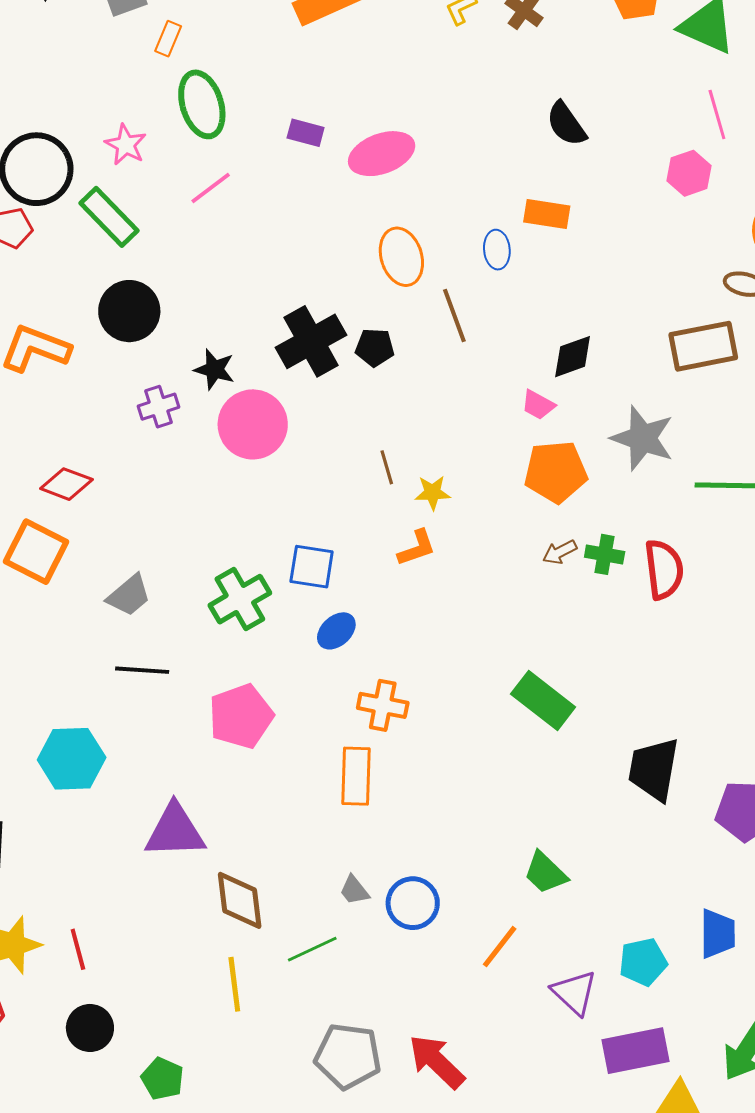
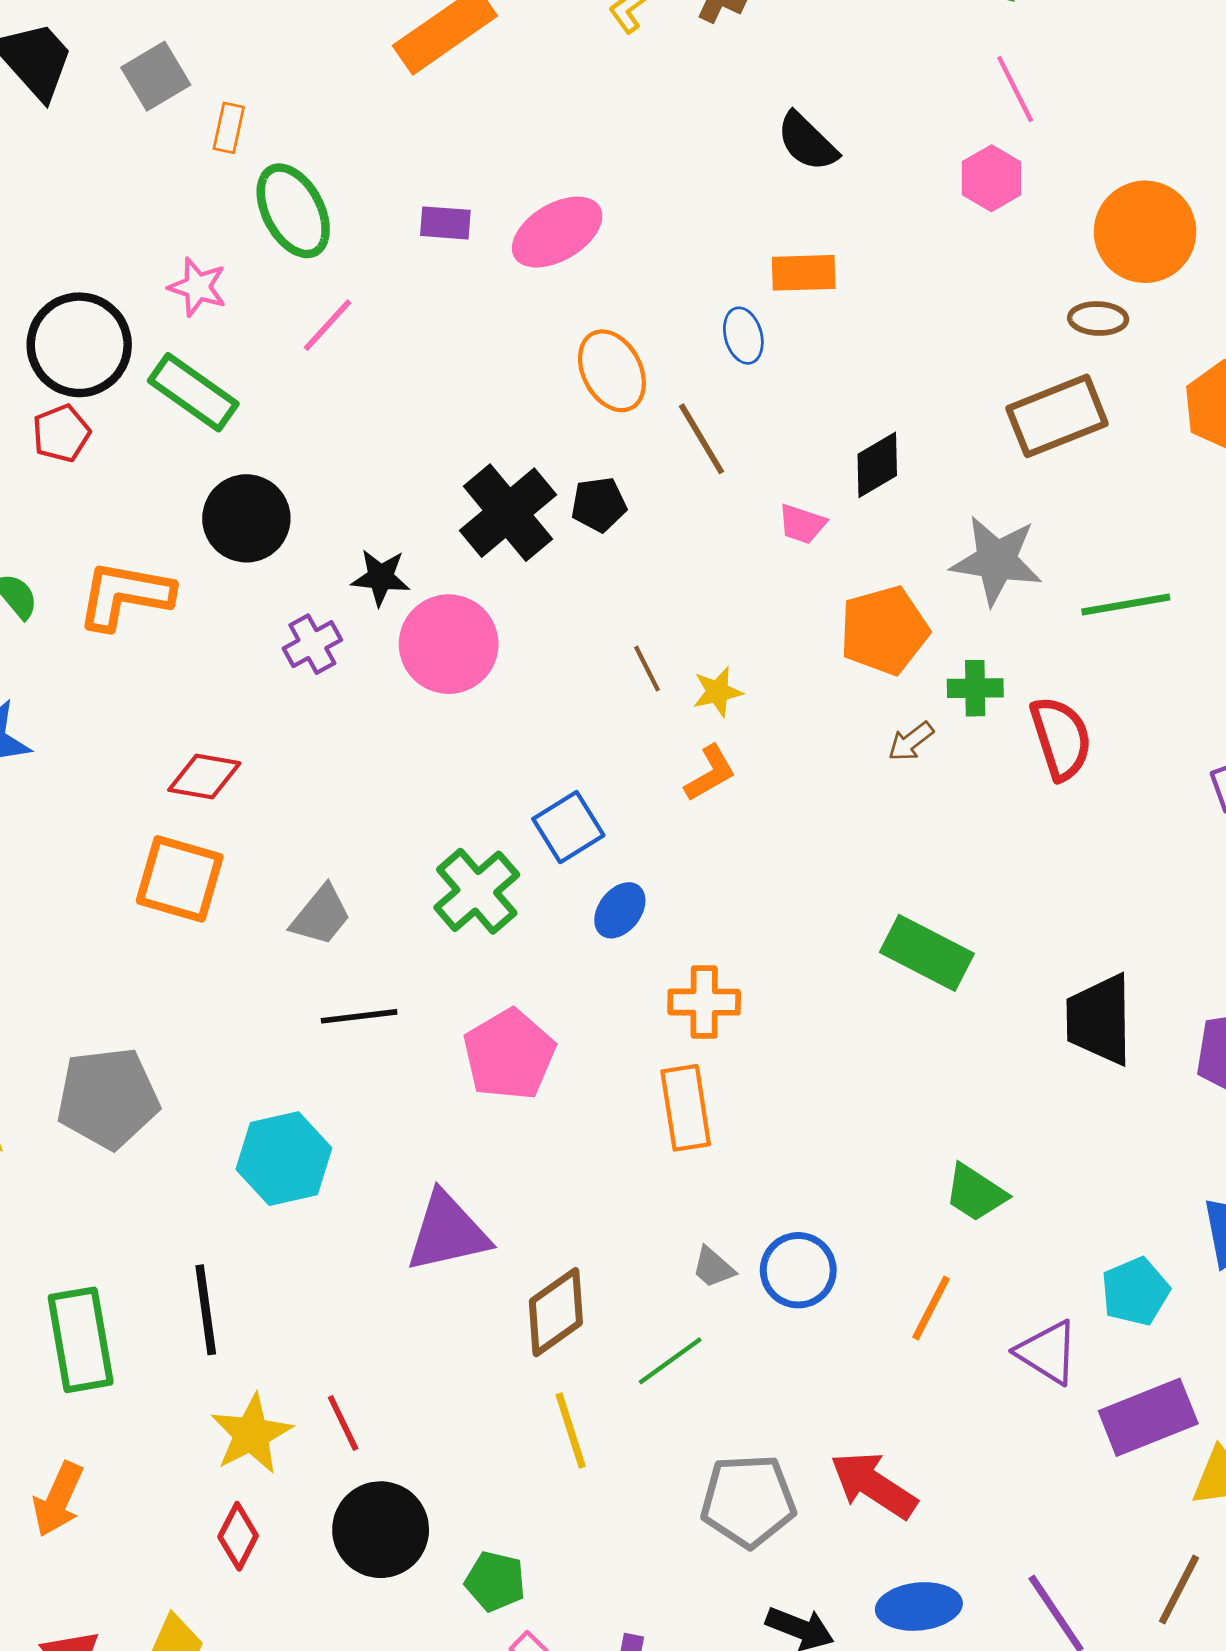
pink trapezoid: (538, 405) -> (802, 524), moved
green cross: (605, 554) -> (975, 688), moved
blue square: (312, 567) -> (568, 827), turned -30
brown diamond: (240, 900) -> (556, 1312), turned 72
black circle: (90, 1028) -> (381, 1530), size x1.4

